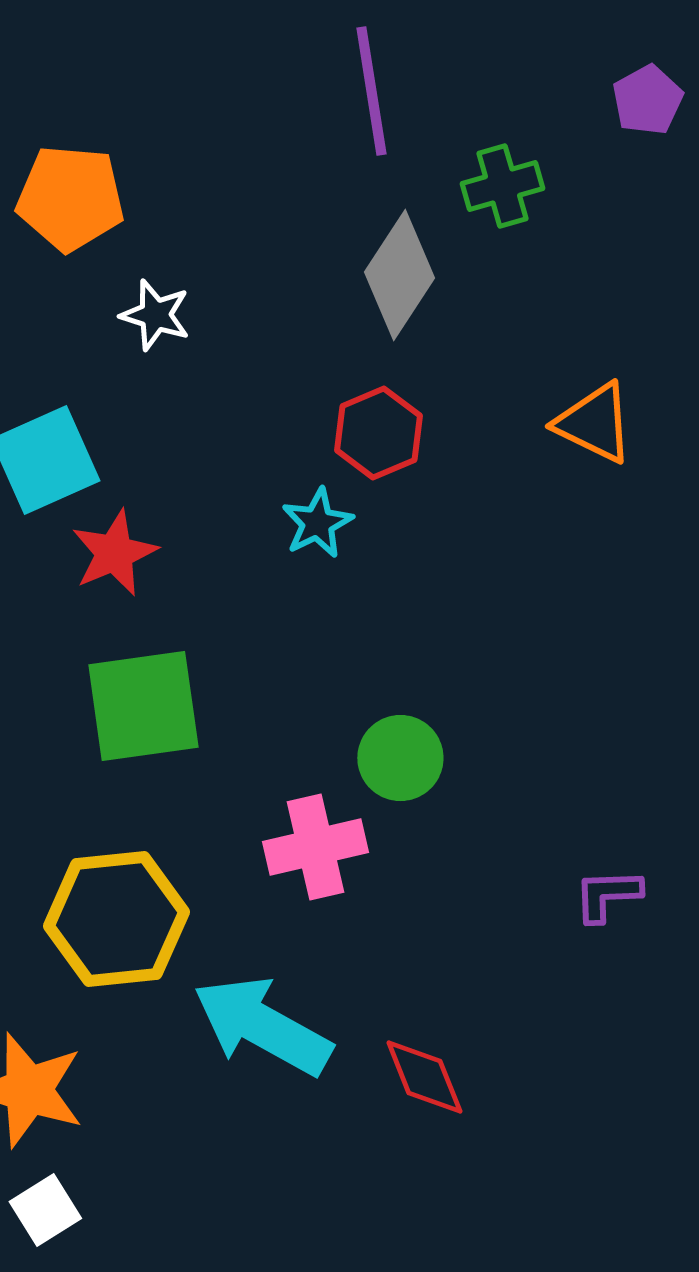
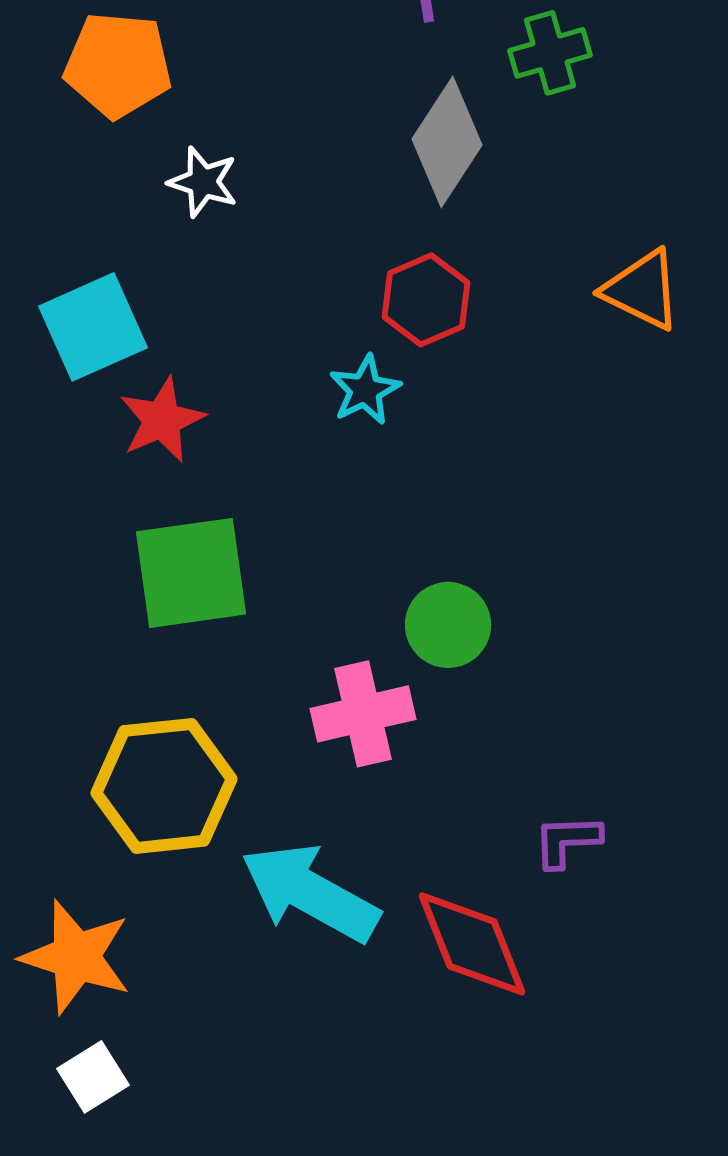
purple L-shape: (607, 895) -> (567, 841), moved
red diamond: (424, 1077) -> (472, 944), size x1.4

